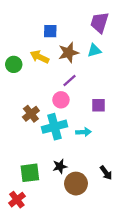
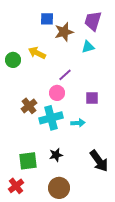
blue square: (50, 31) -> (47, 19), moved
brown star: (68, 53) -> (64, 32), moved
black arrow: (106, 173) -> (99, 161), size x1.6
brown circle: (76, 184) -> (59, 188), moved

